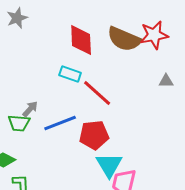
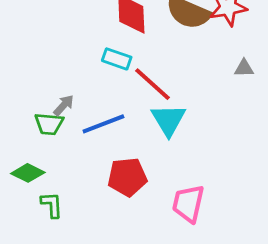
red pentagon: (94, 135) -> (127, 177), moved
cyan triangle: (109, 165) -> (168, 120), moved

